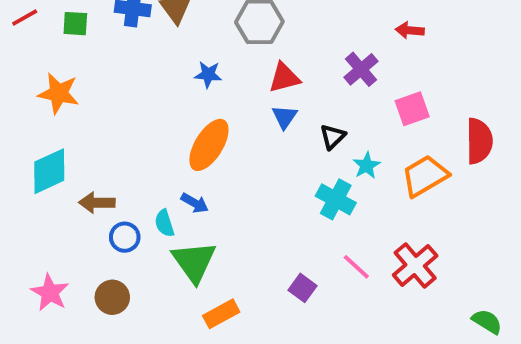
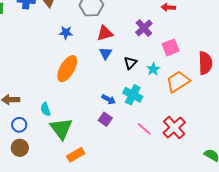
cyan star: (367, 165) -> (153, 69), moved
blue arrow: (195, 203) -> (109, 99), moved
blue circle: (125, 237) -> (19, 125), moved
purple square: (303, 288) -> (105, 119), moved

